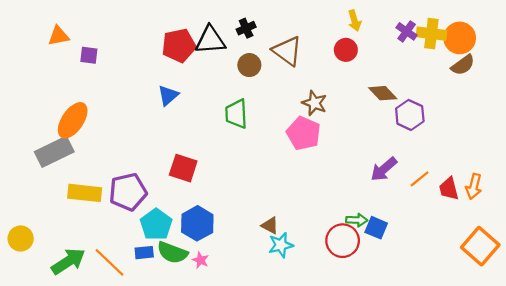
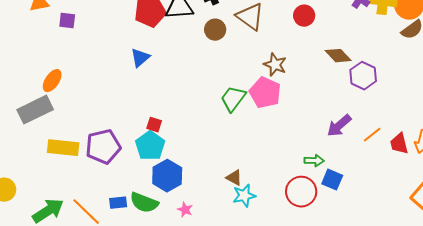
green trapezoid: (236, 114) -> (233, 99), moved, turned 40
orange ellipse: (73, 120) -> (52, 81), size x0.7
red square: (183, 168) -> (154, 125), size x0.6
green arrow: (357, 220) -> (314, 161), moved
cyan pentagon: (156, 224) -> (150, 146), moved
pink star: (201, 260) -> (185, 210), moved

